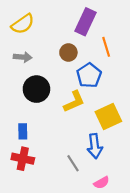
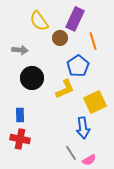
yellow semicircle: (23, 24) -> (39, 21), moved, turned 90
brown circle: (68, 53) -> (60, 38), moved
gray line: (73, 163) -> (71, 153), moved

